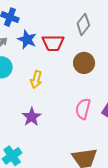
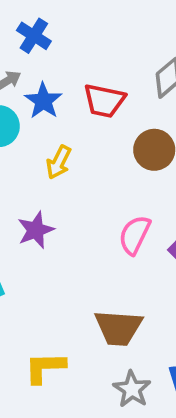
blue star: (27, 39) -> (43, 101), moved

